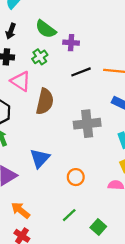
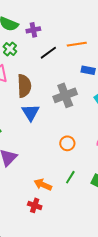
blue triangle: (40, 158) -> (31, 112), moved
orange arrow: (21, 210) -> (43, 185), moved

